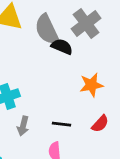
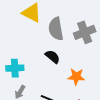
black semicircle: (62, 47) -> (52, 57), moved

